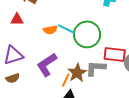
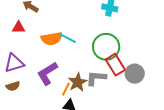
orange semicircle: (50, 30) -> (52, 39), size x1.5
green circle: (87, 34) -> (106, 47), moved
red rectangle: (115, 54) -> (115, 65), turned 50

